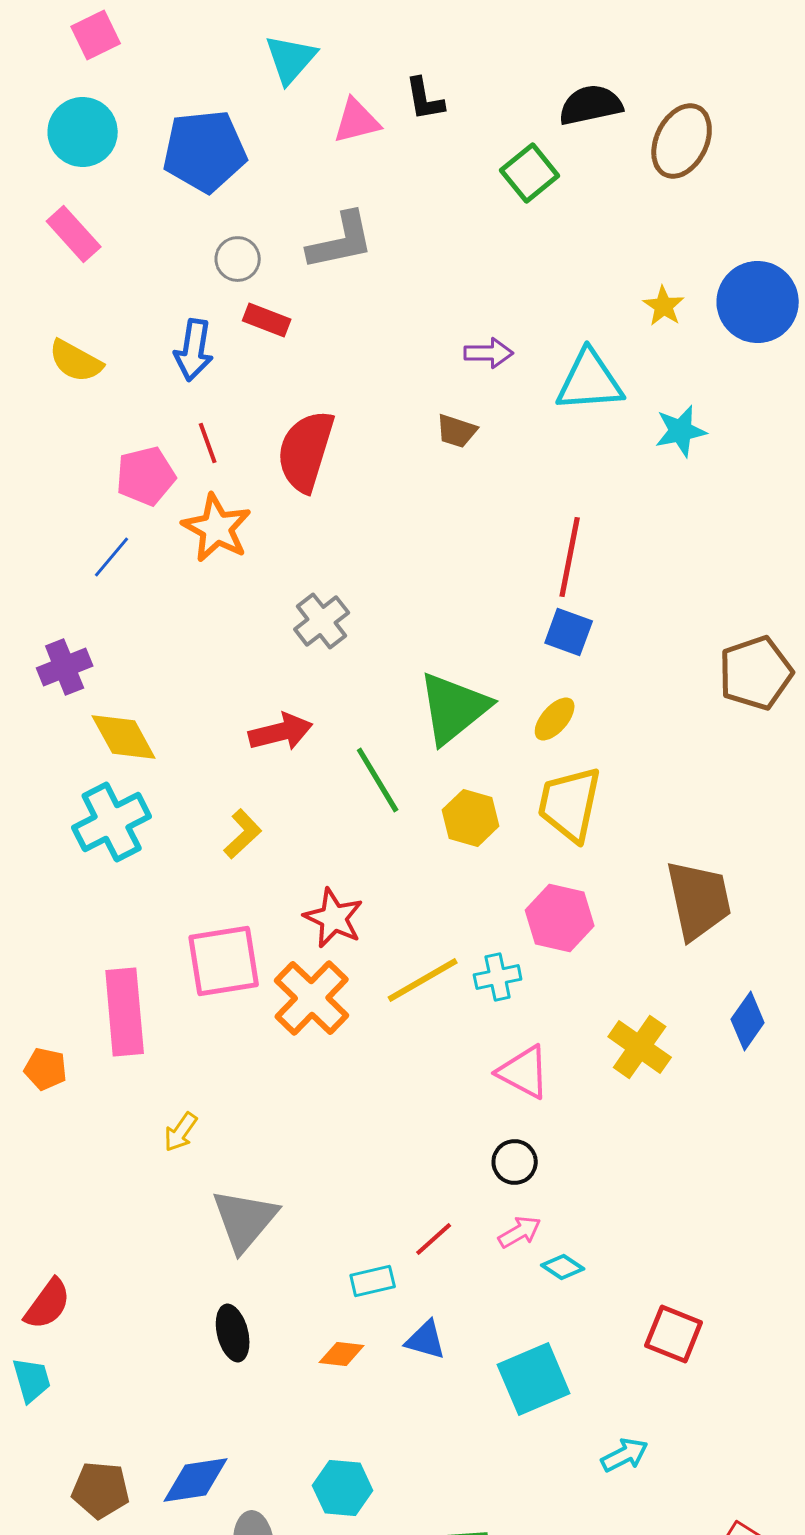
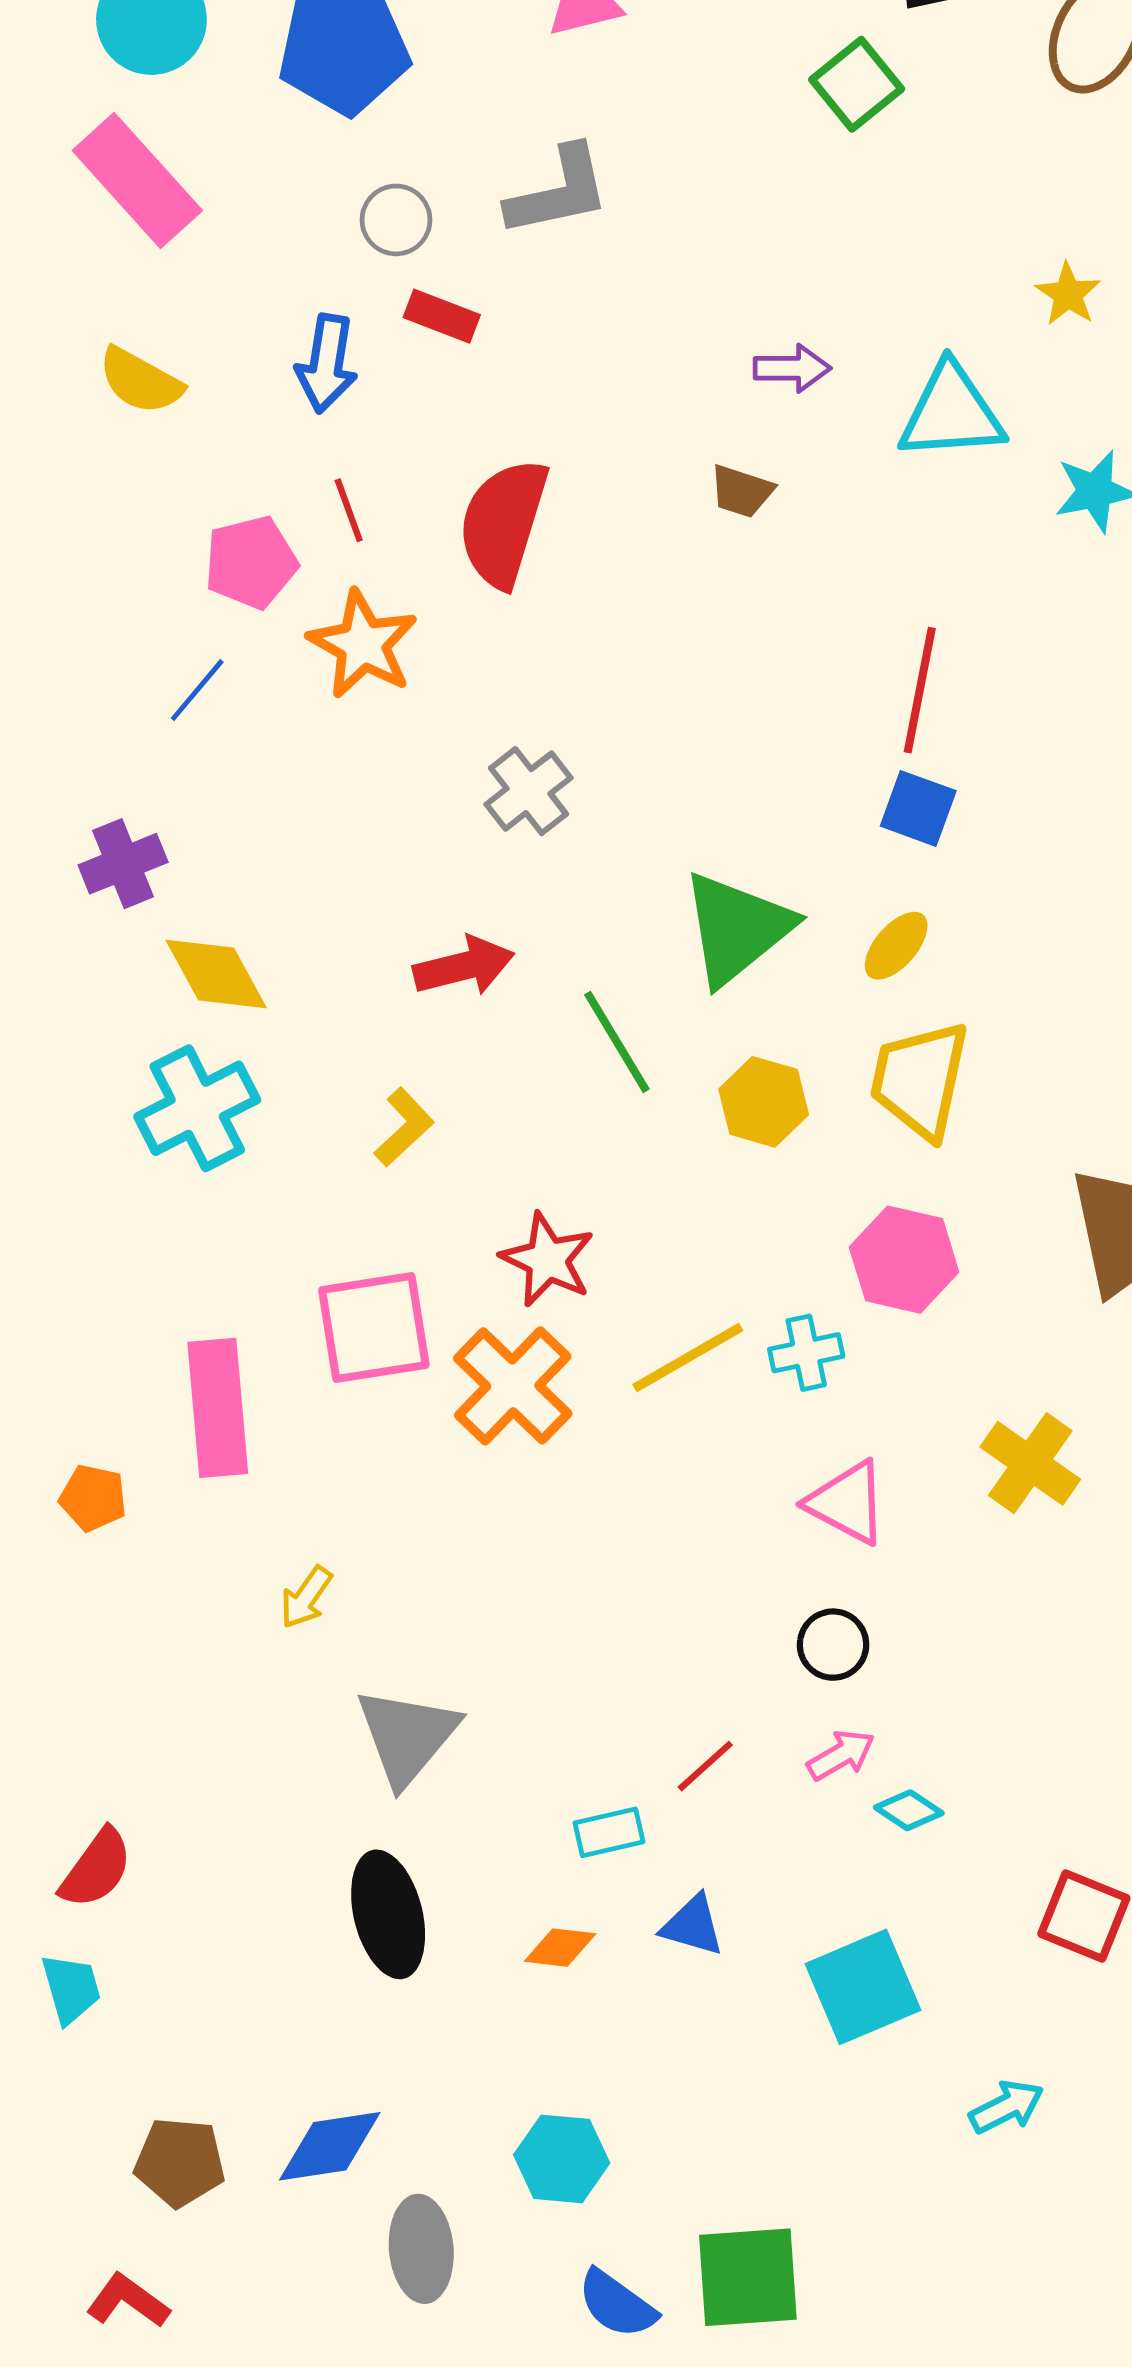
pink rectangle: (74, 234) -> (137, 180), size x1.5
black ellipse: (233, 1333) -> (388, 1914), size x1.4

